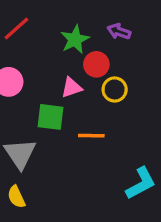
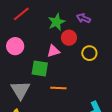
yellow circle: (115, 90) -> (89, 53), moved
orange line: (91, 136) -> (58, 88), moved

